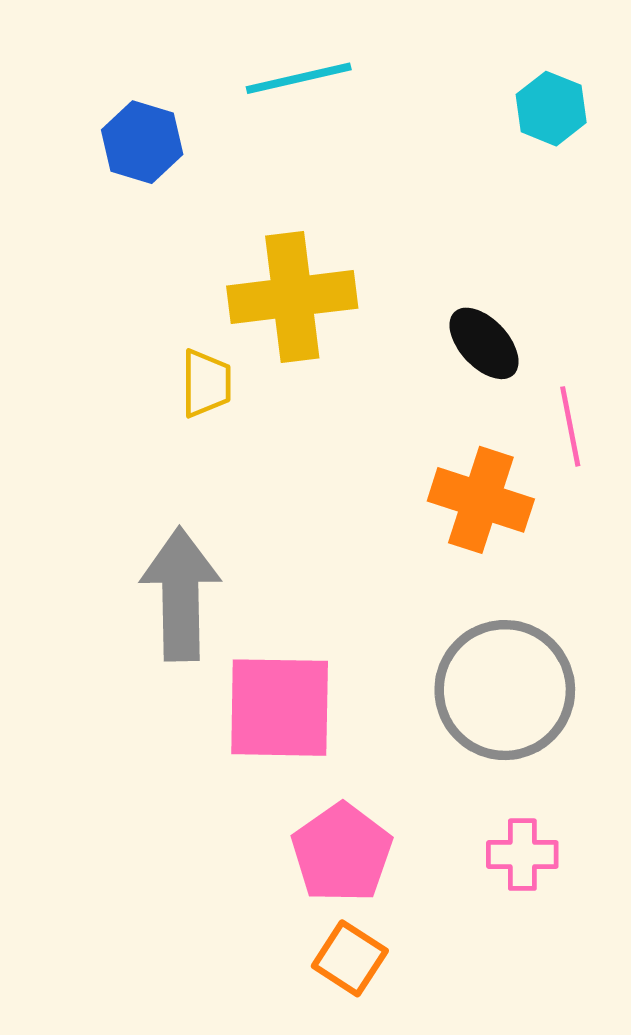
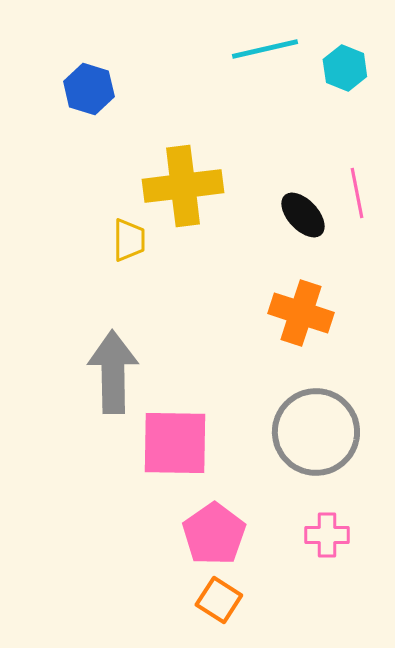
cyan line: (299, 78) -> (265, 49), moved
pink line: (570, 426) -> (357, 193), moved

